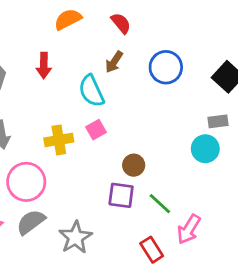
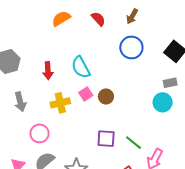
brown arrow: (114, 62) -> (132, 16), moved
red arrow: (44, 65) -> (48, 71), moved
brown circle: (134, 165) -> (106, 96), moved
pink circle: (26, 182) -> (40, 133), size x0.7

